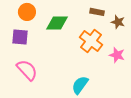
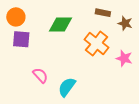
orange circle: (27, 12) -> (16, 17), moved
pink semicircle: (27, 70) -> (40, 75), moved, size x0.7
cyan semicircle: (80, 85) -> (67, 87), moved

